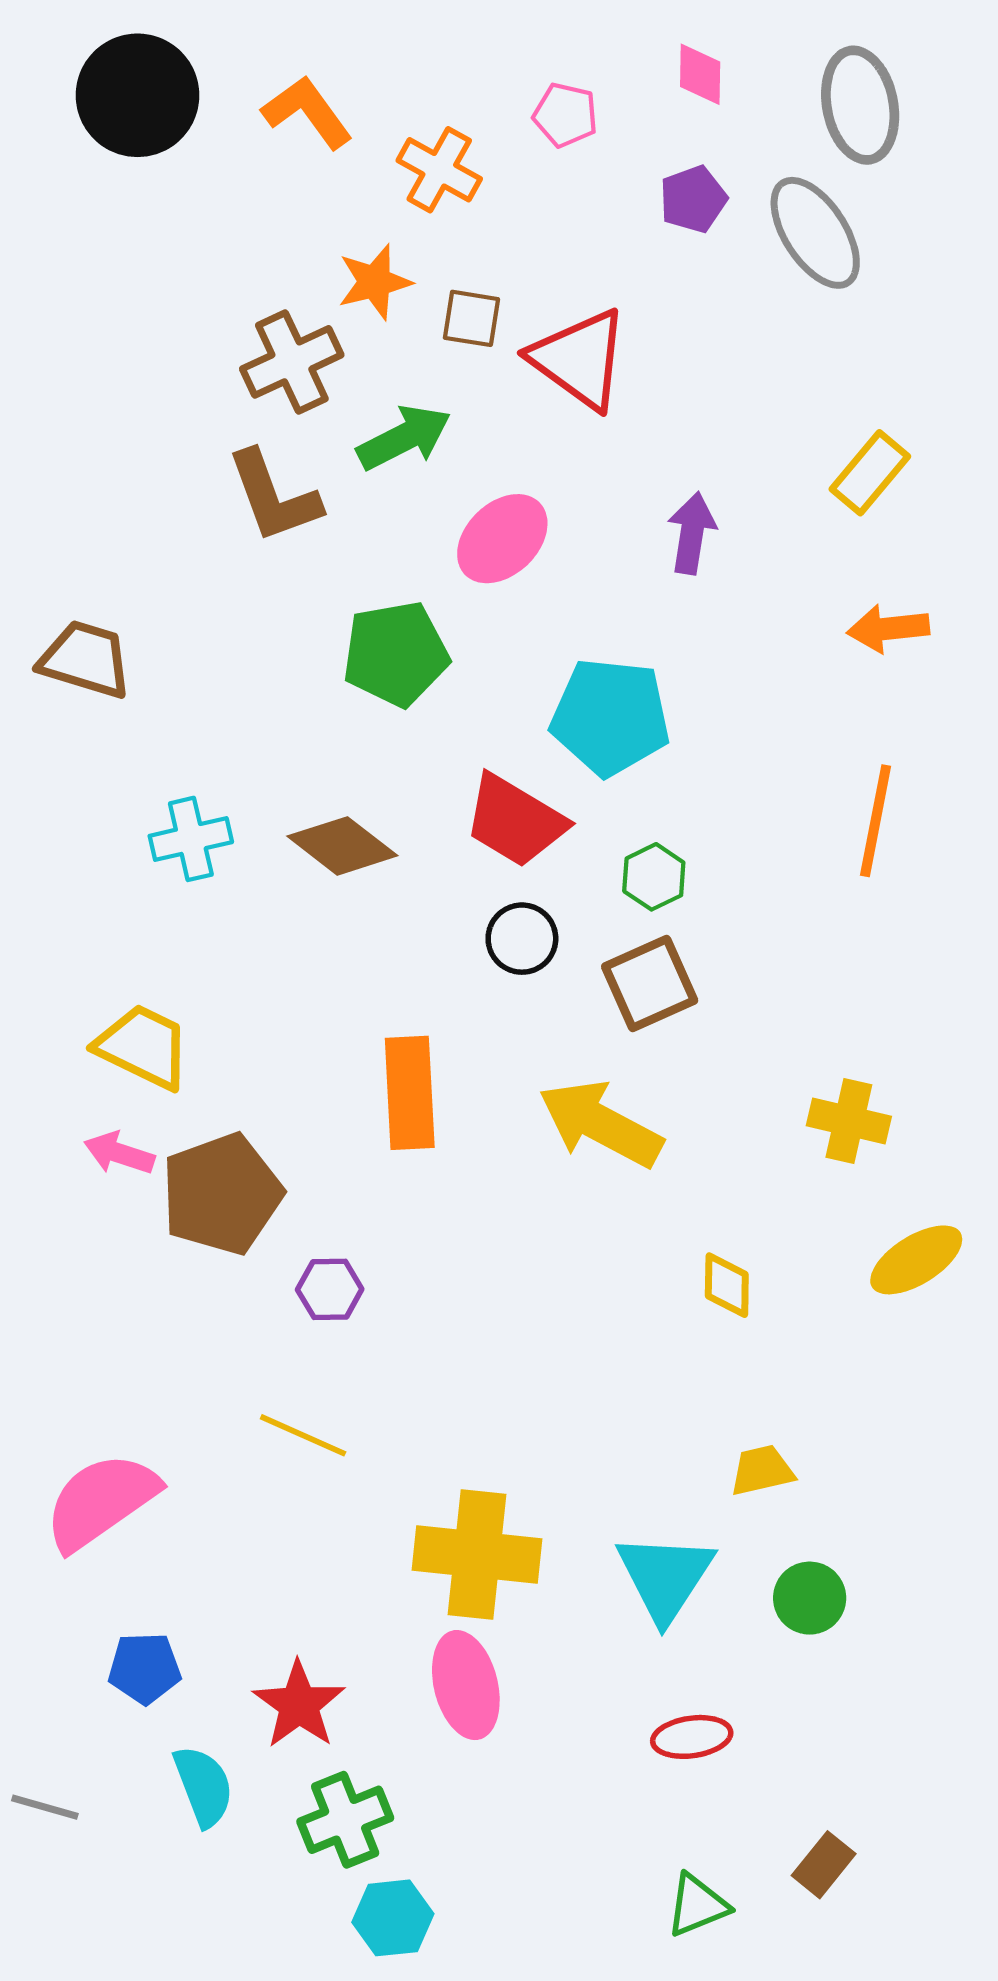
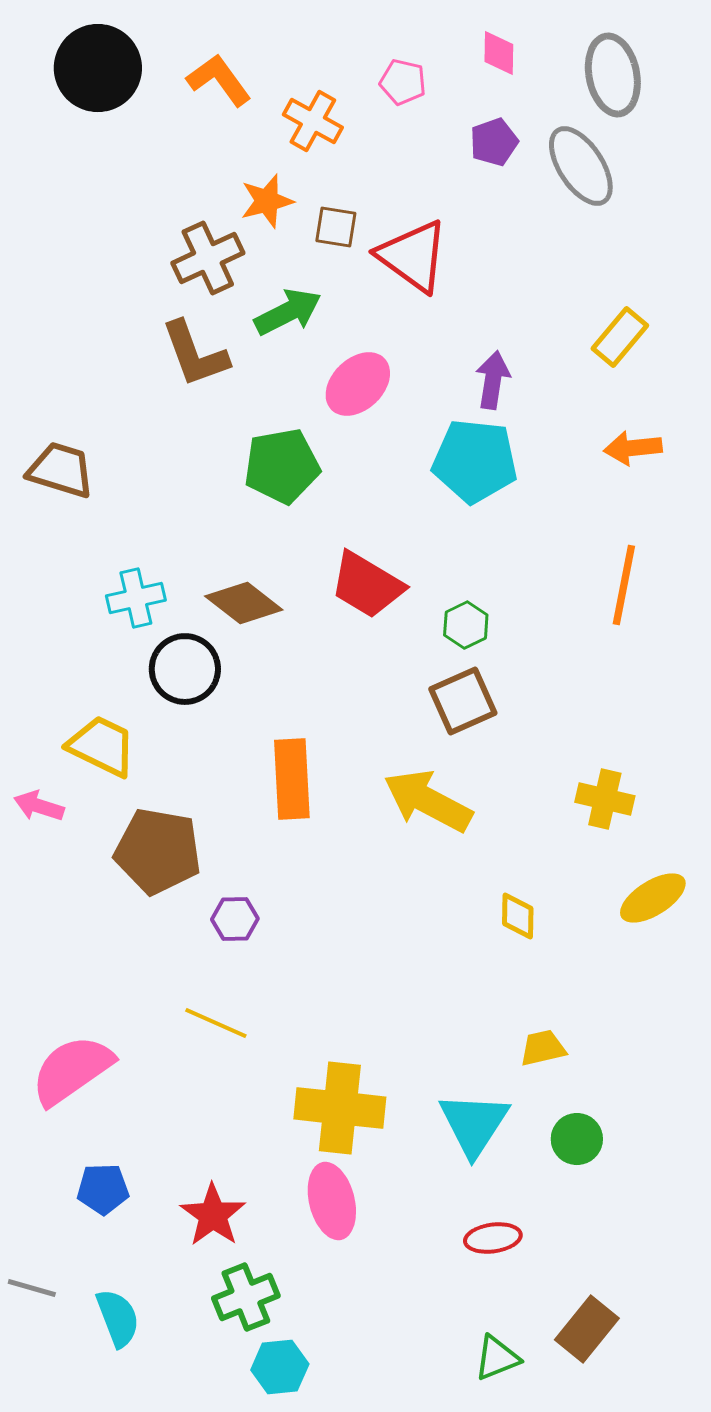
cyan pentagon: (610, 717) -> (475, 461), moved
black circle: (522, 939) -> (185, 669), moved, size x1.4
pink arrow: (119, 1153) -> (39, 806), moved
brown pentagon: (222, 1194) -> (158, 851), turned 30
cyan semicircle: (203, 1786) -> (118, 1318), moved
brown rectangle: (824, 1865) -> (587, 1329), size x1.4

